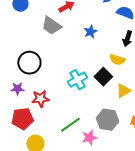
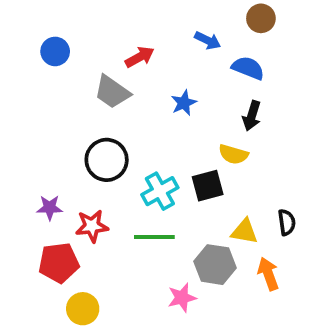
black circle: (29, 63) -> (107, 160), moved
black square: (103, 77) -> (208, 186), turned 30
yellow triangle: (123, 91) -> (244, 232), moved, turned 42
green line: (70, 125) -> (154, 237), moved, turned 35

